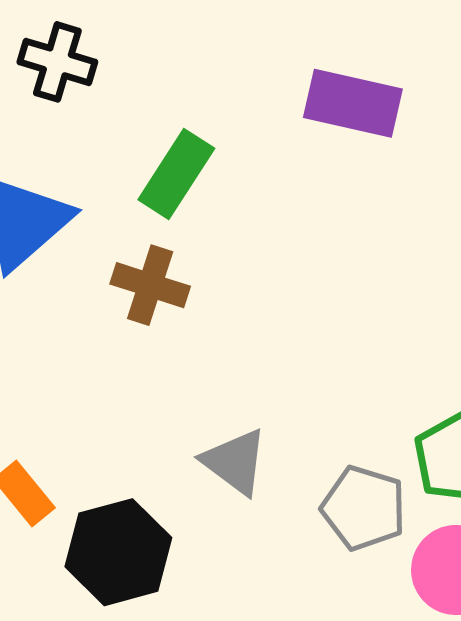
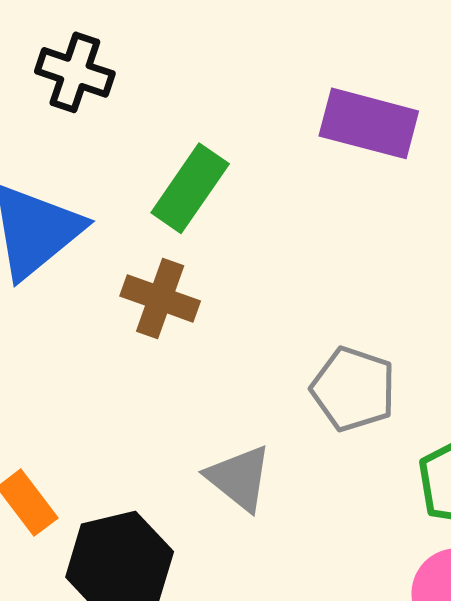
gray pentagon: (364, 508) -> (353, 389), moved

